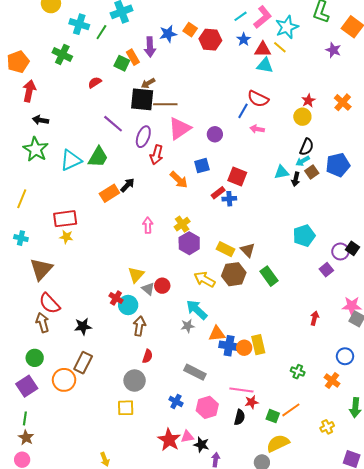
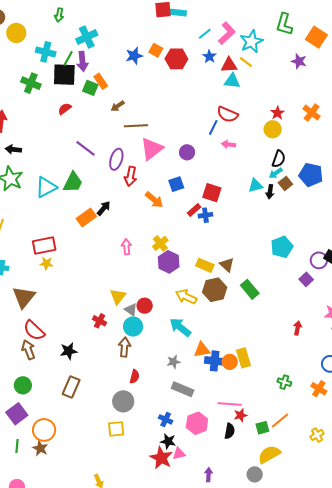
purple arrow: (150, 47) -> (82, 61), moved
black square: (142, 99) -> (64, 75), moved
blue pentagon: (338, 165) -> (311, 175), turned 30
cyan circle: (128, 305) -> (133, 327), moved
gray star: (188, 326) -> (174, 362), moved
orange circle: (64, 380) -> (44, 430), moved
green square: (273, 416) -> (262, 428), turned -32
brown star: (26, 438) -> (40, 448), moved
black star: (201, 445) -> (168, 441), moved

